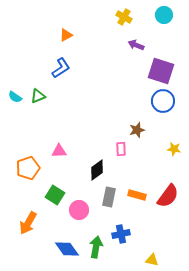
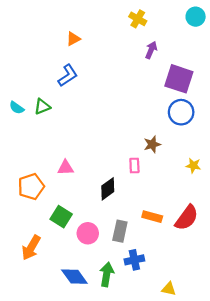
cyan circle: (164, 15) -> (196, 17), moved
purple arrow: (136, 45) -> (151, 50), turned 91
gray rectangle: (109, 197) -> (120, 231), moved

